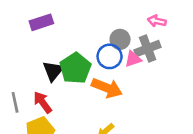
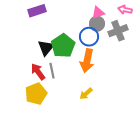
pink triangle: (133, 59) -> (98, 13), moved
orange arrow: (107, 88) -> (87, 61), turned 80
gray line: (15, 102) -> (52, 71), moved

